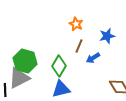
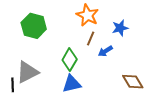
orange star: (76, 24) -> (87, 15), size x1.5
green hexagon: (25, 61) -> (34, 26), moved

